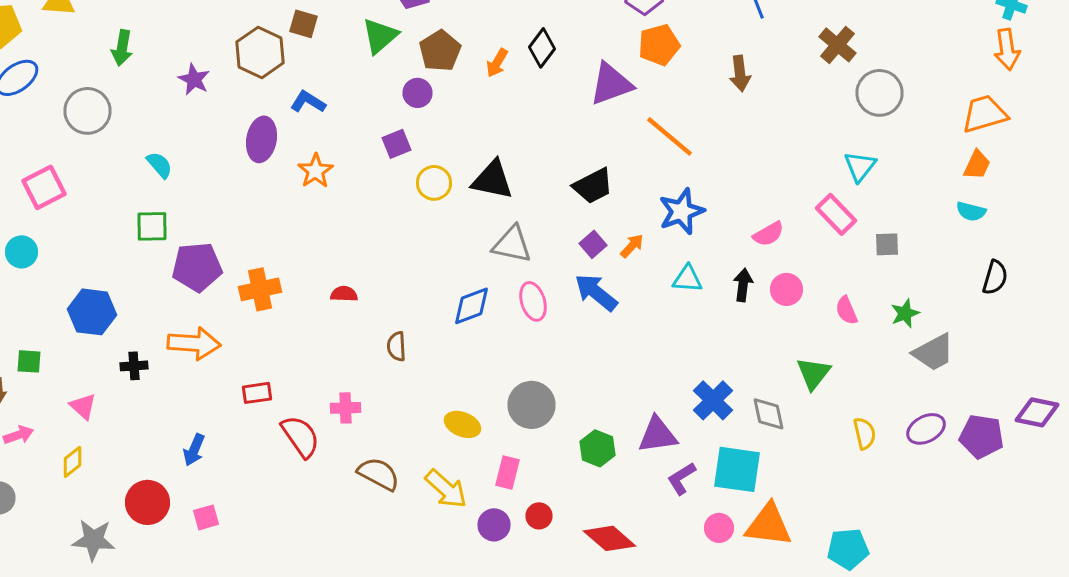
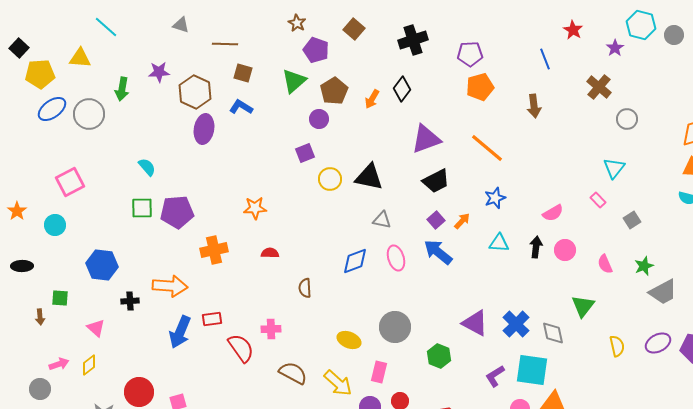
brown hexagon: (260, 52) -> (195, 92), moved
purple star: (194, 79) -> (159, 72), moved, turned -30
purple triangle: (611, 84) -> (426, 139), moved
gray circle: (880, 93) -> (627, 119), size x0.7
blue L-shape: (308, 102) -> (241, 107), moved
gray circle: (88, 111) -> (89, 114), moved
purple ellipse: (262, 139) -> (204, 129), moved
orange star: (316, 171) -> (255, 208), moved, turned 30
blue star: (682, 211) -> (495, 198), size x0.7
pink rectangle: (836, 214) -> (598, 200), size x0.6
gray triangle: (512, 244) -> (382, 220), size x0.7
gray square: (887, 244) -> (632, 220), turned -30
purple pentagon: (197, 267) -> (177, 212), moved
pink arrow: (18, 435) -> (59, 364), moved
purple triangle: (658, 435) -> (475, 323), moved, turned 36
blue arrow: (194, 450) -> (180, 332), moved, size x1.5

